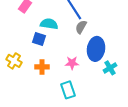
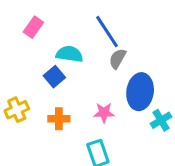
blue square: (39, 39) -> (54, 77), turned 32
yellow cross: (14, 61) -> (17, 110), turned 35

